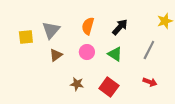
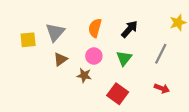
green triangle: (115, 54) -> (124, 58), turned 35
brown star: (77, 84) -> (84, 75), moved

